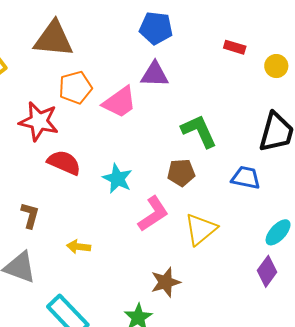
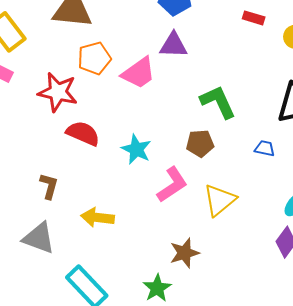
blue trapezoid: (246, 178) -> (265, 148), size x0.7
yellow arrow: (79, 247) -> (97, 217), size x1.4

